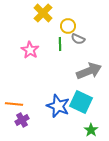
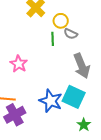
pink star: (30, 50) -> (19, 64), moved
gray arrow: (89, 71) -> (82, 66), turned 90
purple cross: (22, 120) -> (15, 115), size x1.5

